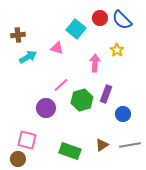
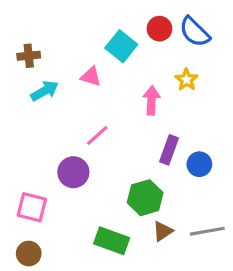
green hexagon: (82, 100) -> (145, 198), moved
blue circle: (123, 114) -> (199, 164), moved
pink square: (27, 140) -> (32, 207), moved

